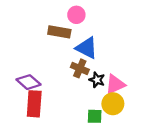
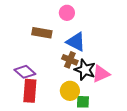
brown rectangle: (59, 32) -> (42, 33), moved
black star: (97, 80) -> (85, 70), size x1.5
yellow circle: (113, 104) -> (70, 91), moved

